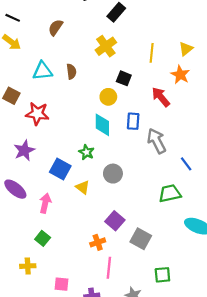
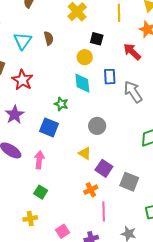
cyan triangle: (42, 71) -> (22, 41), turned -42
red star: (37, 114) -> (22, 80), turned 30
green star: (86, 152) -> (61, 104), moved
yellow triangle: (83, 187) -> (85, 153), moved
pink square: (61, 284) -> (63, 231), turned -32

